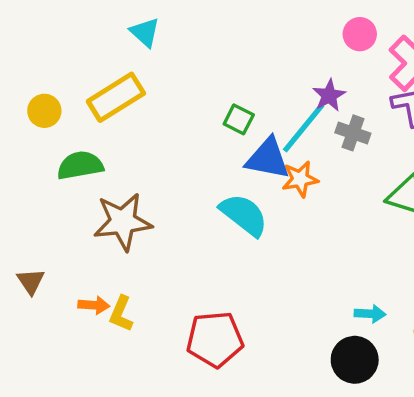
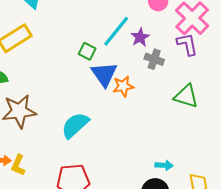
cyan line: (304, 128) -> (116, 31), moved
blue triangle: (268, 159) -> (104, 74), turned 44
cyan semicircle: (244, 215) -> (75, 125), moved, turned -80

